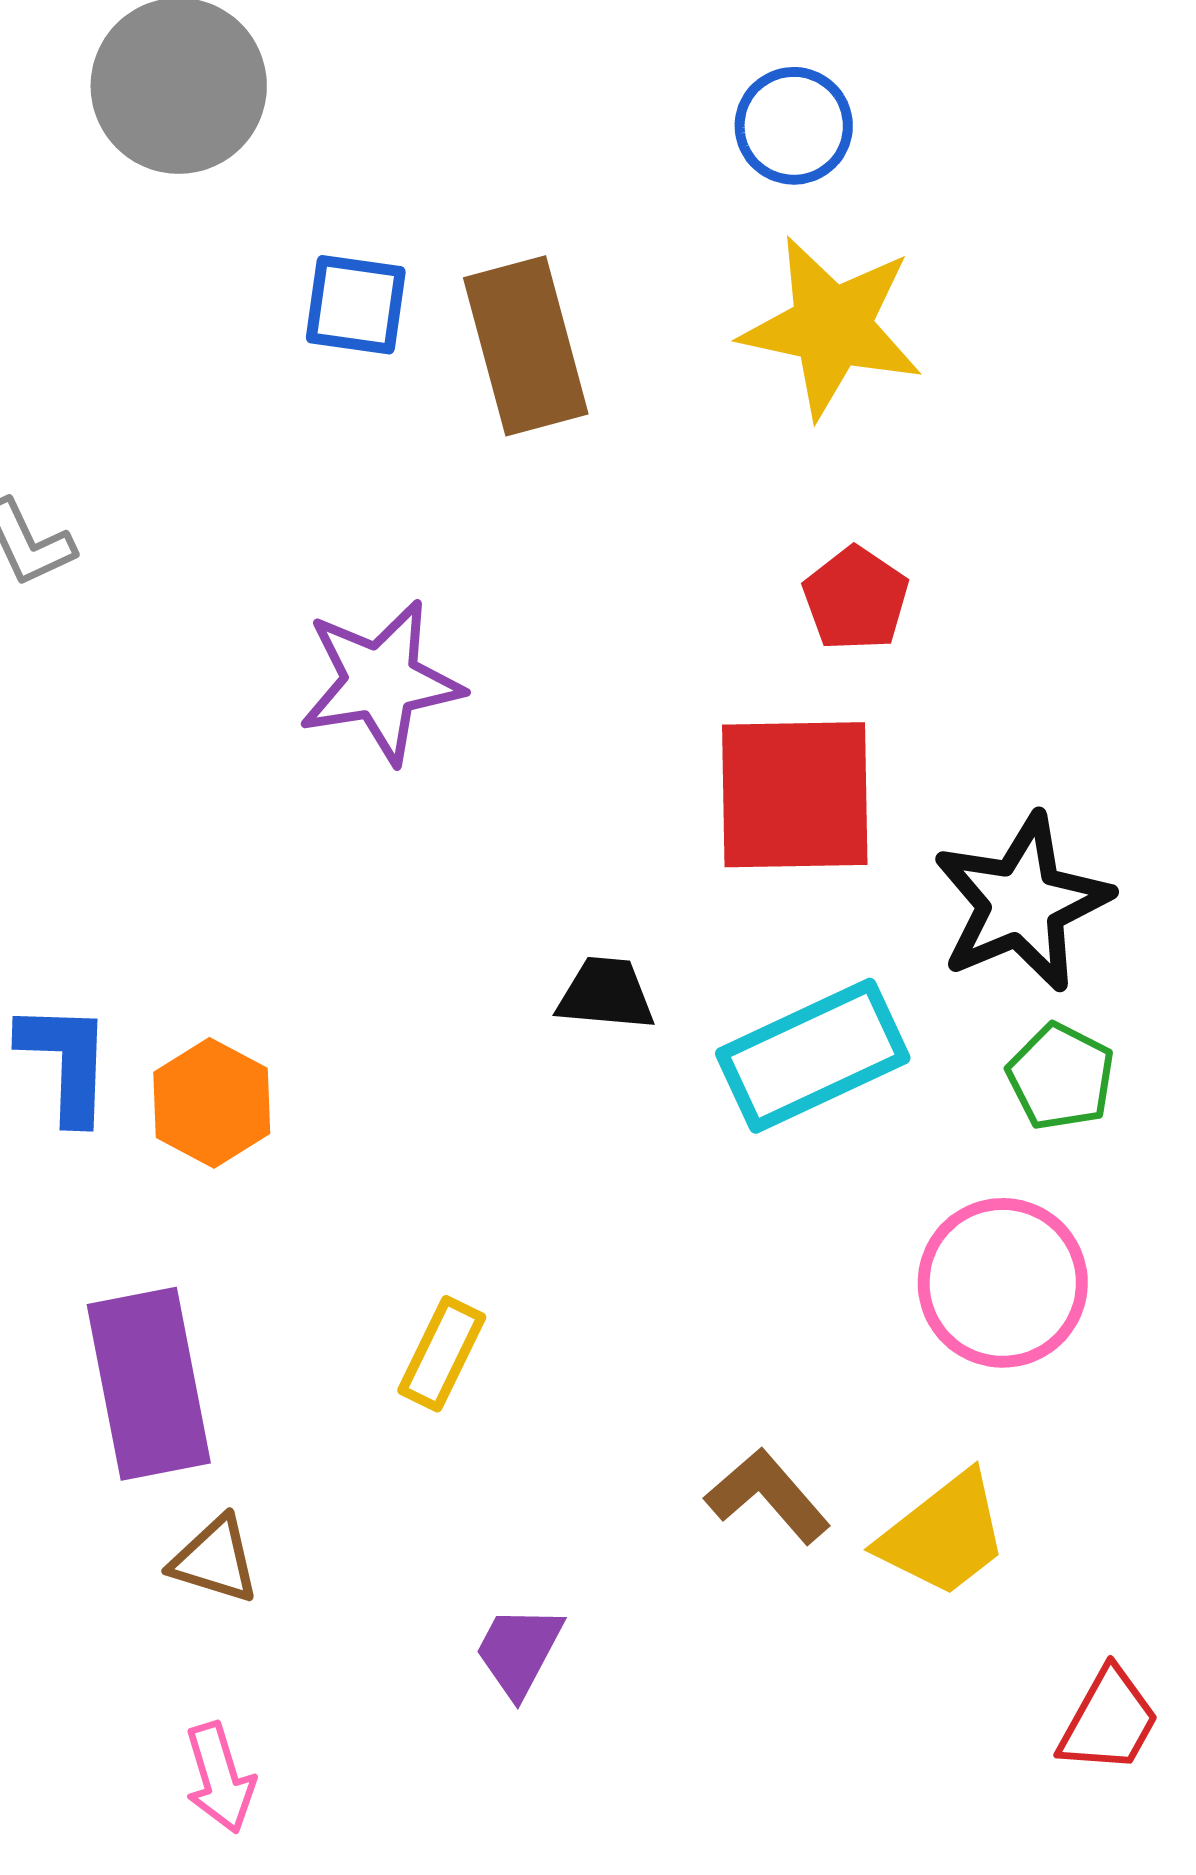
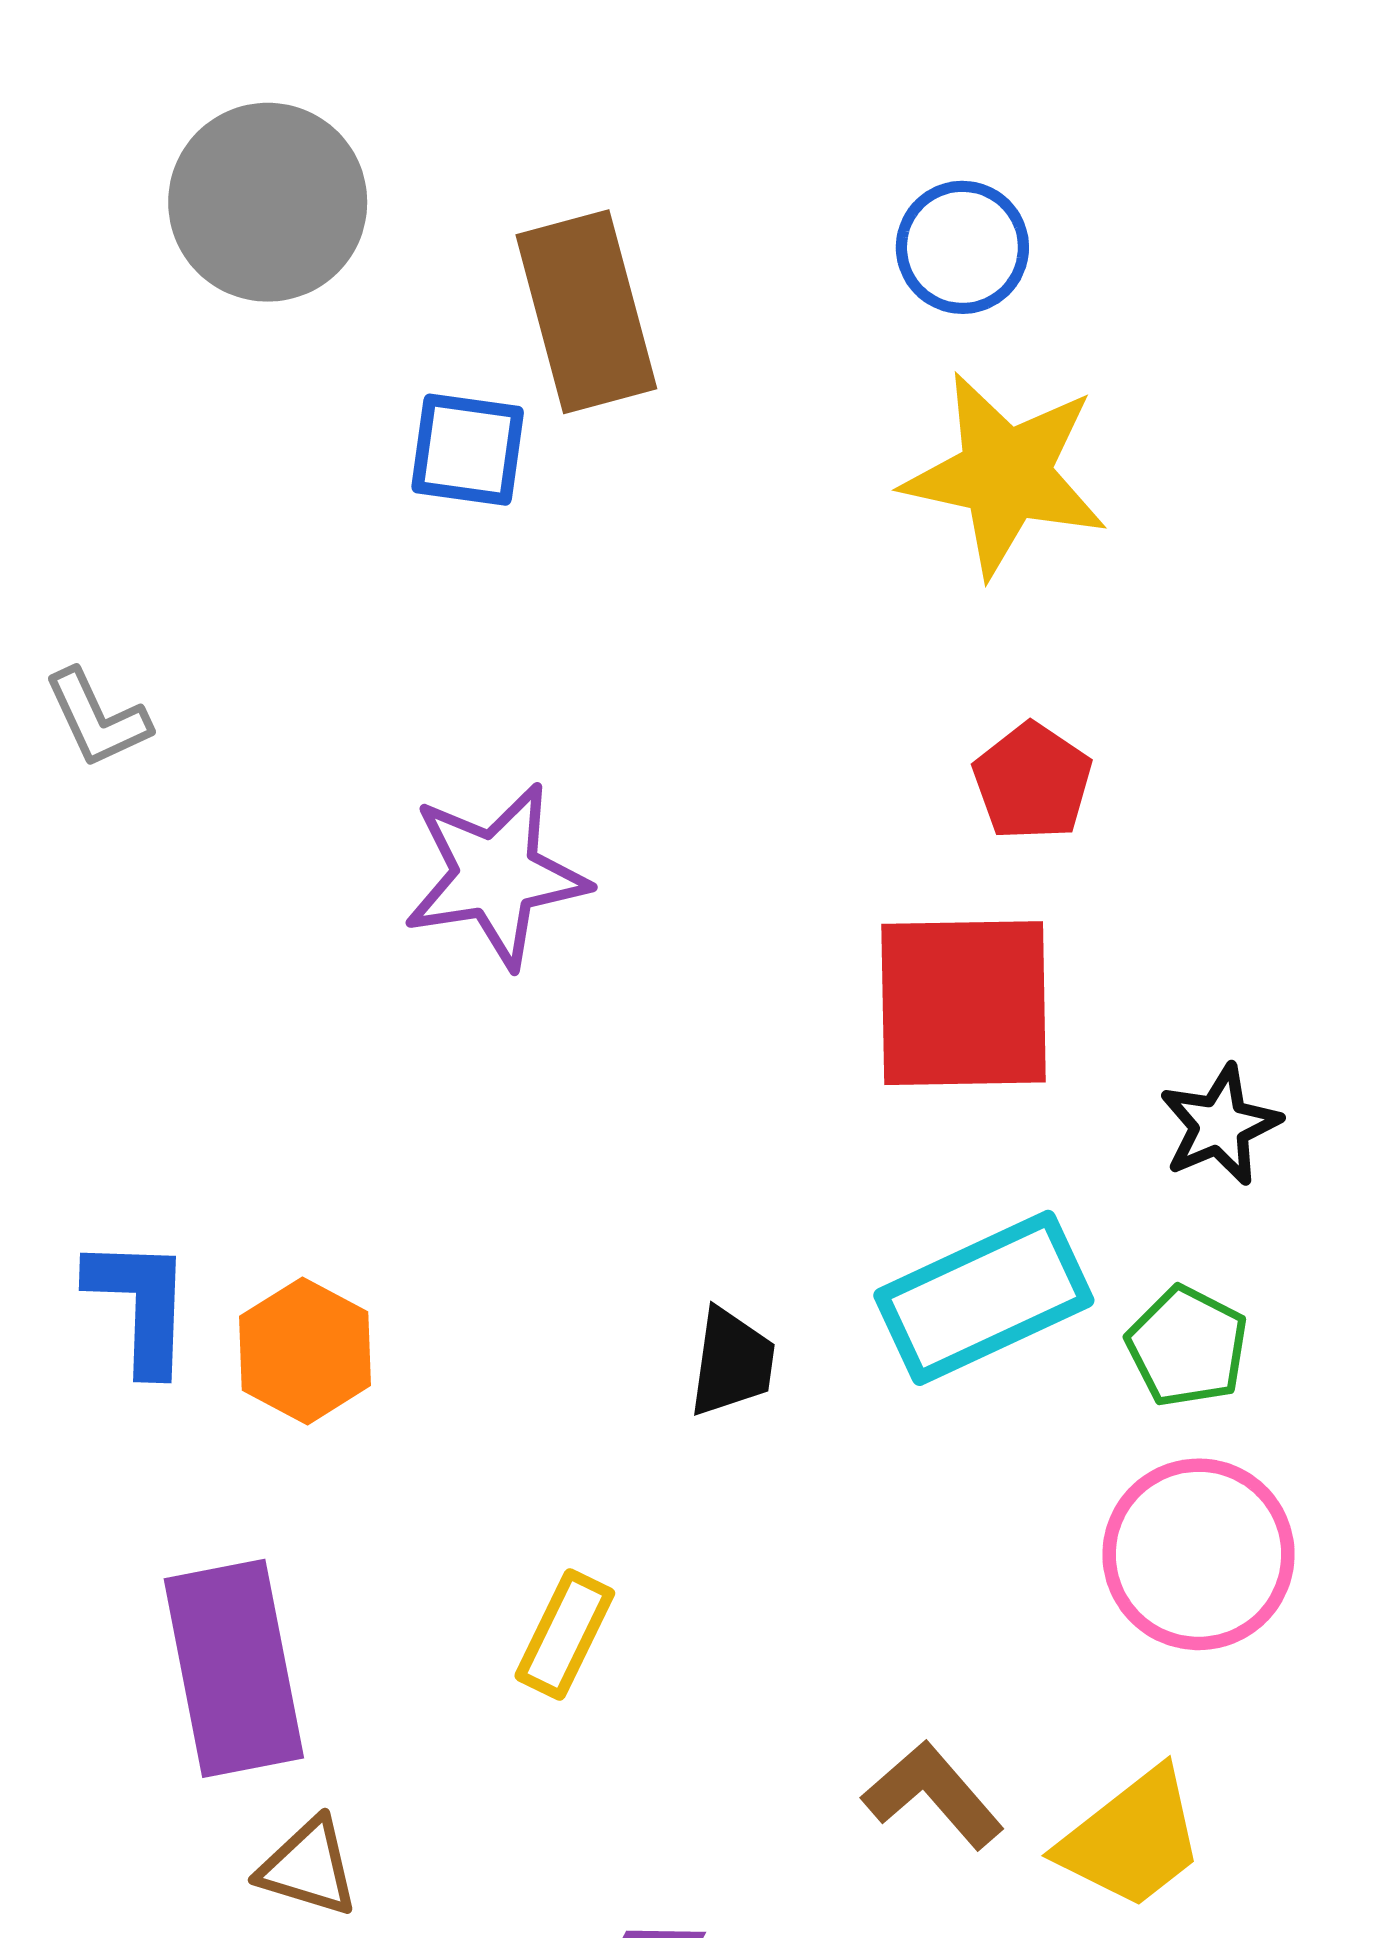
brown rectangle: (526, 346) -> (586, 312), moved
black star: (1022, 903) -> (1220, 1125), size x0.6
black trapezoid: (606, 994) -> (732, 1362), moved, turned 93
green pentagon: (1061, 1077) -> (1187, 1346), moved

